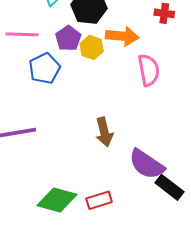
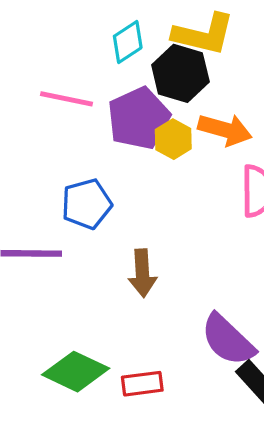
purple pentagon: (68, 38) -> (139, 118), size x1.5
blue pentagon: (44, 68) -> (87, 204), moved
brown arrow: (104, 132) -> (142, 273), moved

